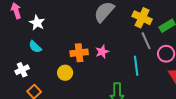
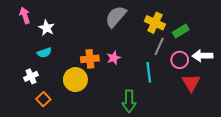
gray line: (146, 41) -> (159, 46), turned 48
cyan semicircle: (35, 47) -> (44, 53), turned -64
yellow circle: (65, 73) -> (75, 80), size x1.5

